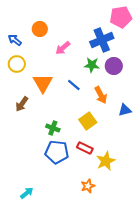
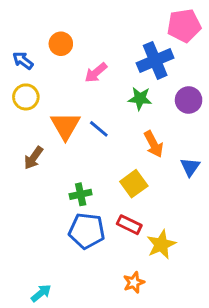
purple circle: (114, 66) -> (189, 100), moved
blue line: (74, 85) -> (99, 129), moved
blue triangle: (125, 110) -> (190, 167), turned -40
green cross: (53, 128) -> (81, 194), turned -32

